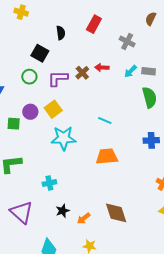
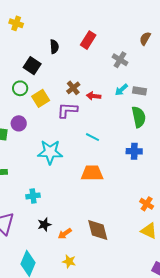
red arrow: (102, 67) -> (94, 96), moved
purple L-shape: (58, 78) -> (67, 110), moved
yellow square: (53, 109) -> (41, 98), moved
blue cross: (151, 140) -> (134, 151), moved

